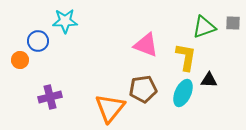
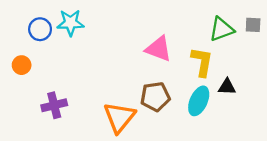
blue circle: (38, 41) -> (40, 29), moved

